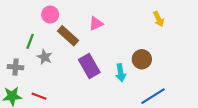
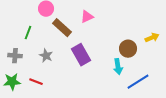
yellow arrow: (159, 19) -> (152, 38), moved, turned -88
gray star: (45, 57) -> (46, 56), moved
cyan arrow: (121, 73) -> (118, 67), moved

